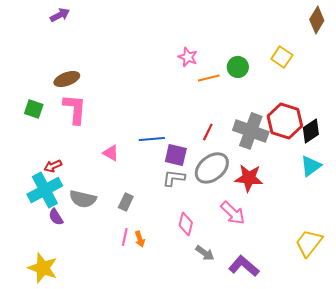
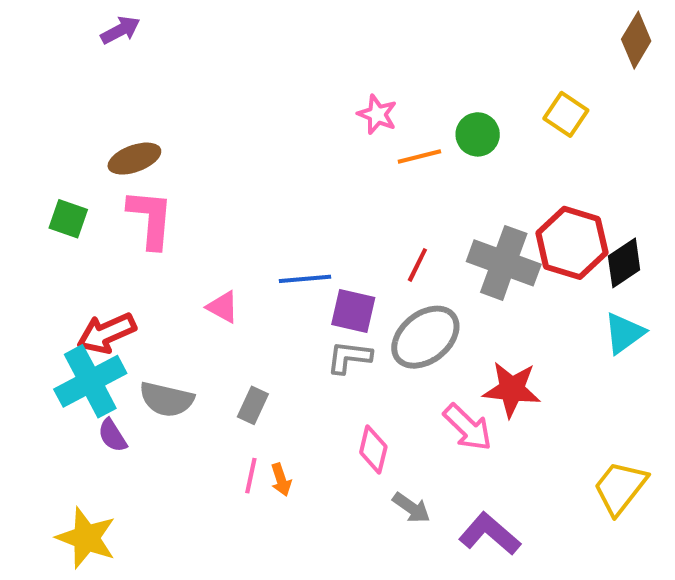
red arrow: (53, 166) -> (106, 333), size x1.6
red star: (249, 178) -> (512, 389), moved

